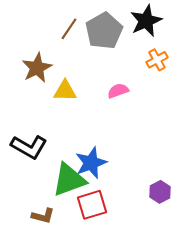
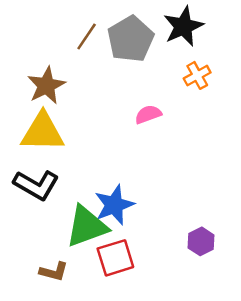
yellow triangle: (65, 91) -> (43, 132), moved, size x1.5

